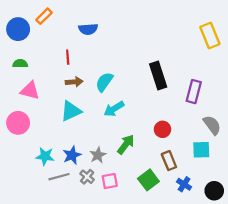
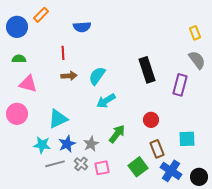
yellow rectangle: (210, 36) -> (195, 33), size x0.6
cyan triangle: (71, 111) -> (58, 119), moved
gray semicircle: (212, 125) -> (197, 60), moved
blue cross: (184, 184) -> (171, 171), size x1.5

